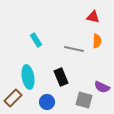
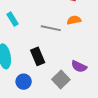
orange semicircle: (97, 41) -> (74, 20), turned -104
gray square: (84, 100) -> (61, 80), turned 30

